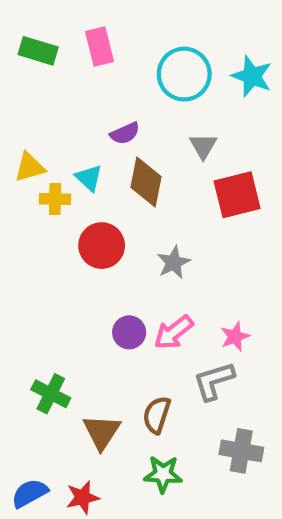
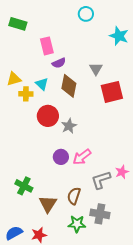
pink rectangle: (99, 47) -> (47, 46), moved
cyan circle: (184, 74) -> (86, 14), moved, size x0.6
gray star: (174, 262) -> (69, 126), moved
pink star: (235, 337) -> (122, 172), moved
gray cross: (241, 451) -> (100, 214), moved

